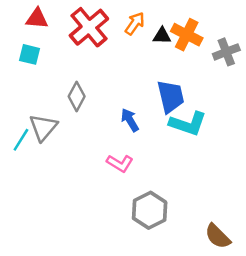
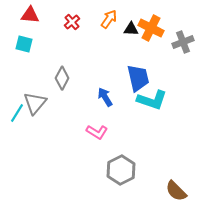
red cross: (89, 27) -> (72, 22), size x0.5

